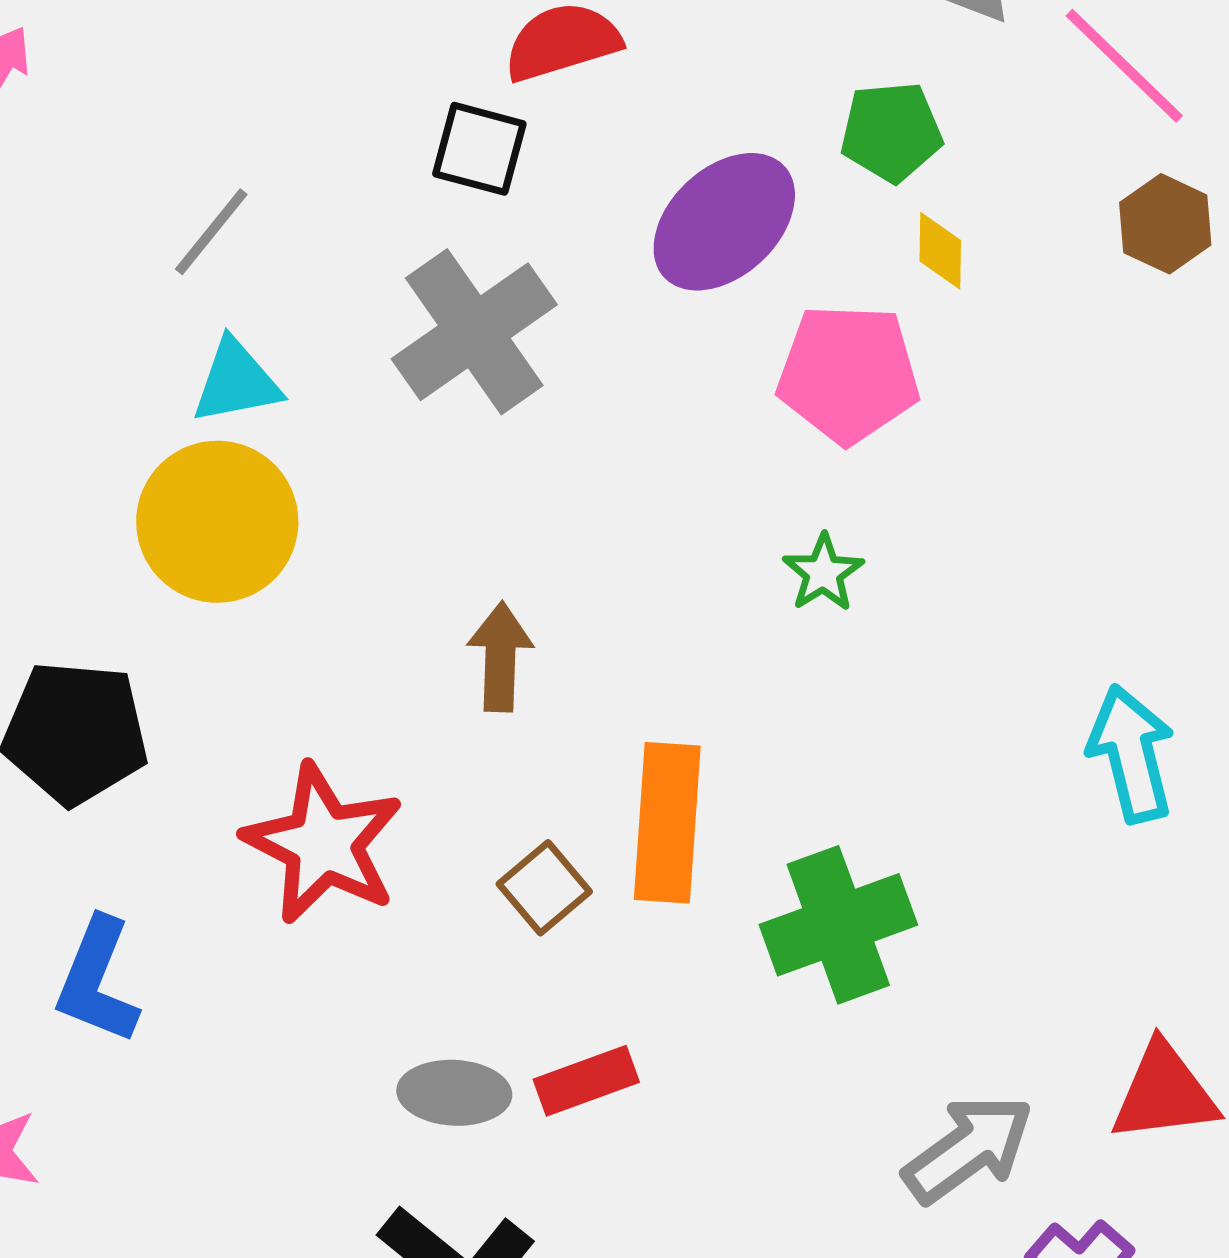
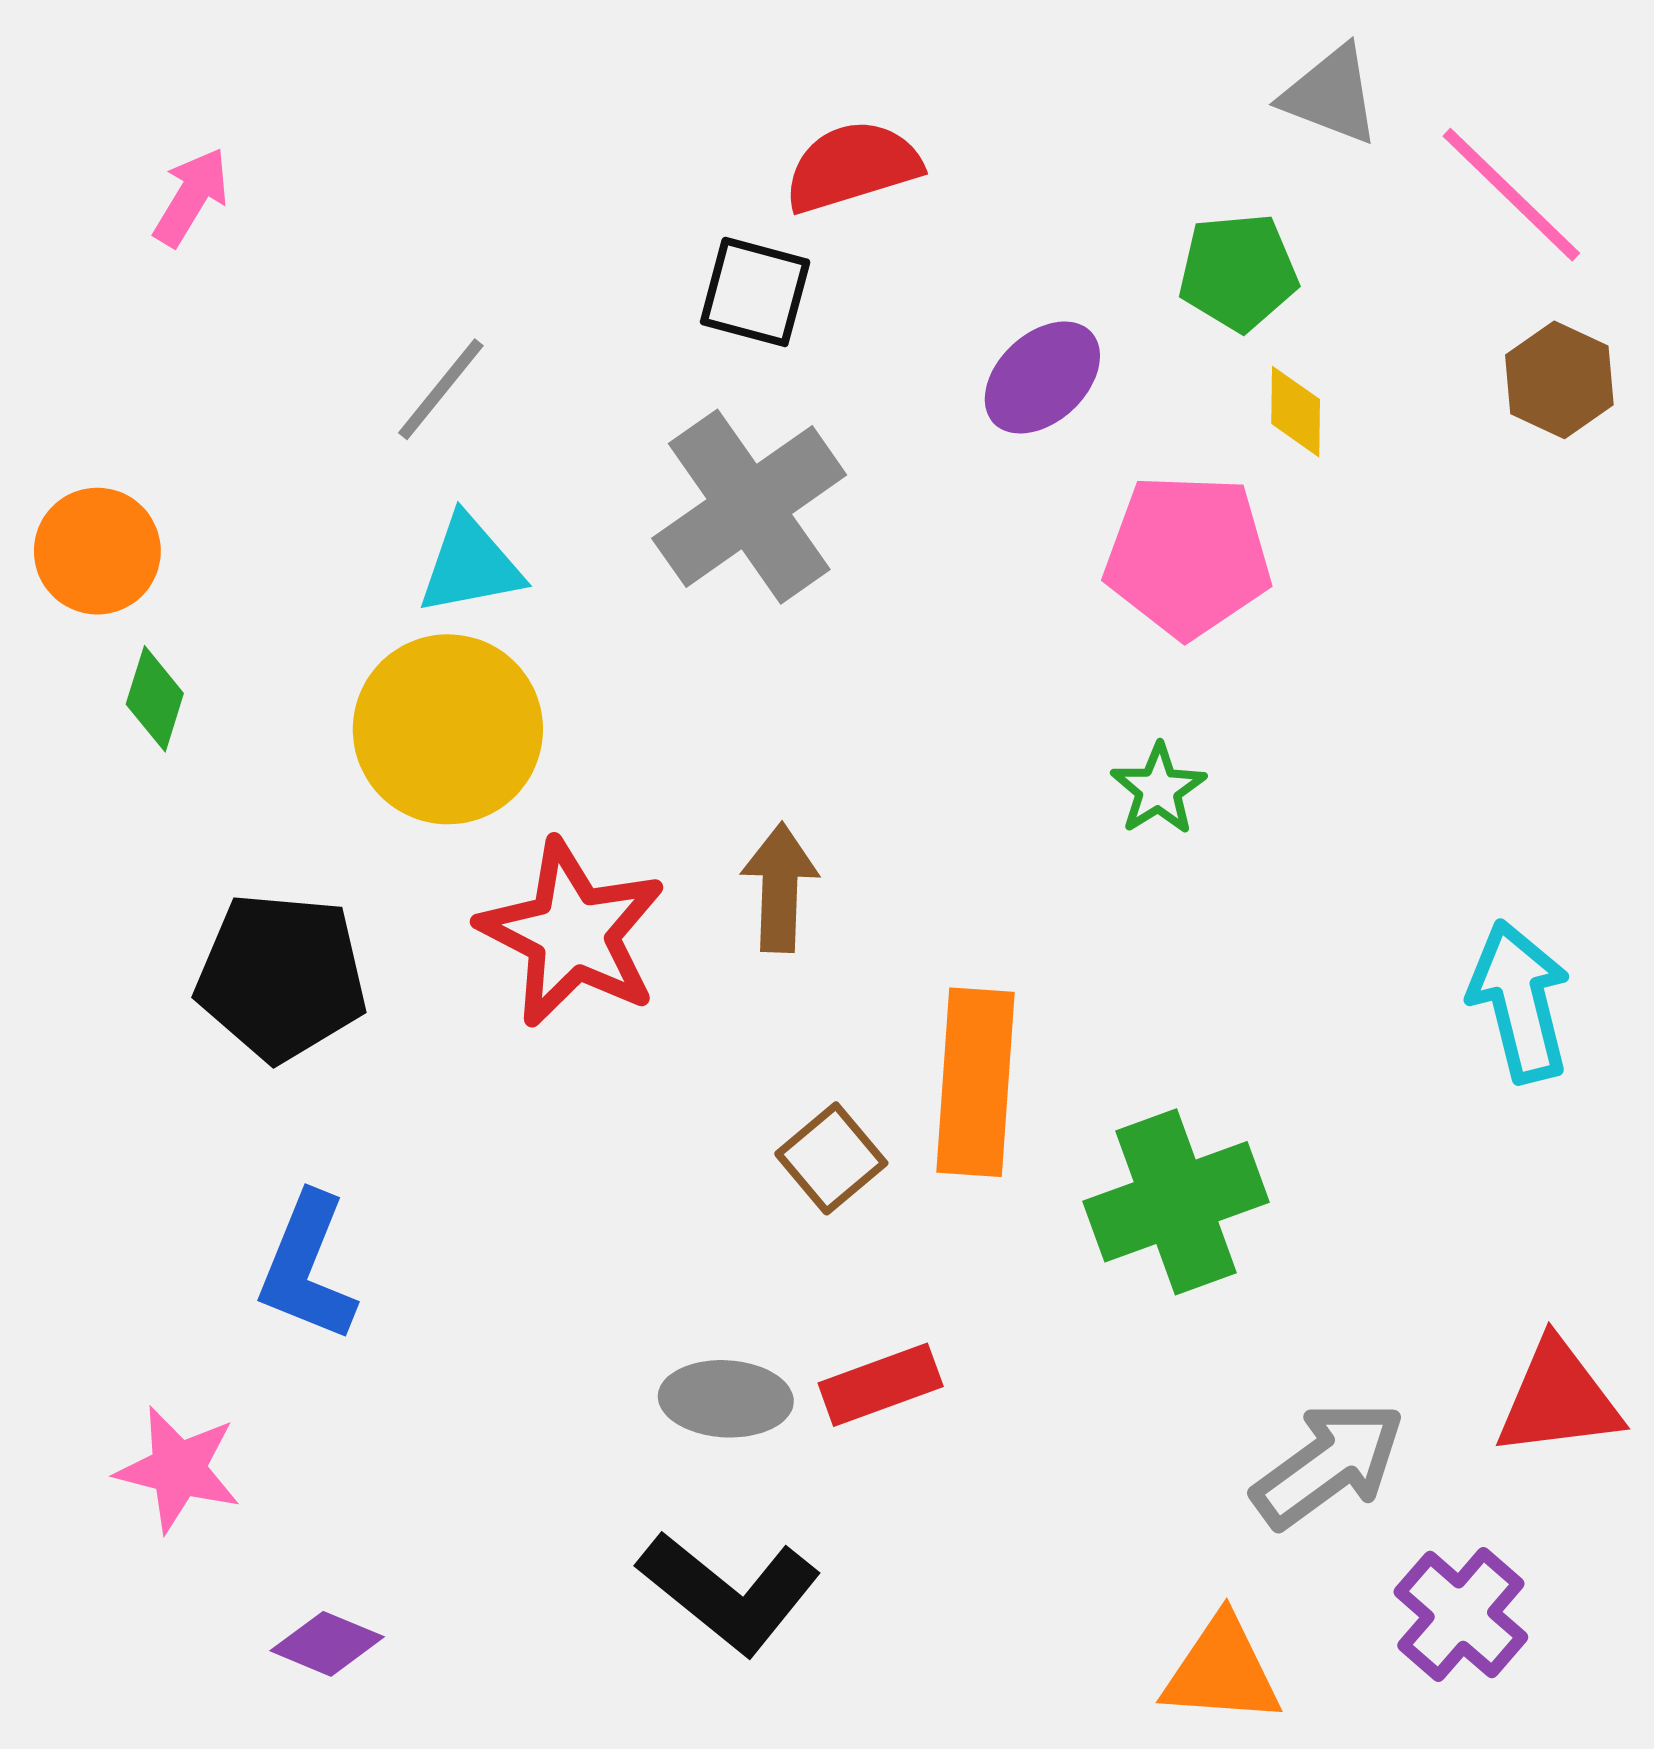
purple ellipse: (724, 222) -> (1042, 378), size x0.7
red star: (323, 844) -> (572, 933), moved

